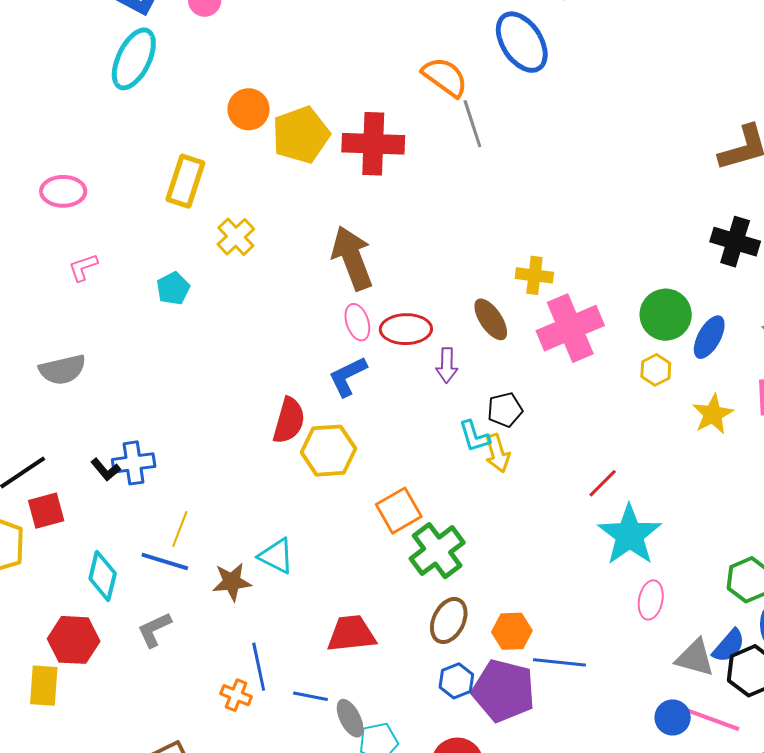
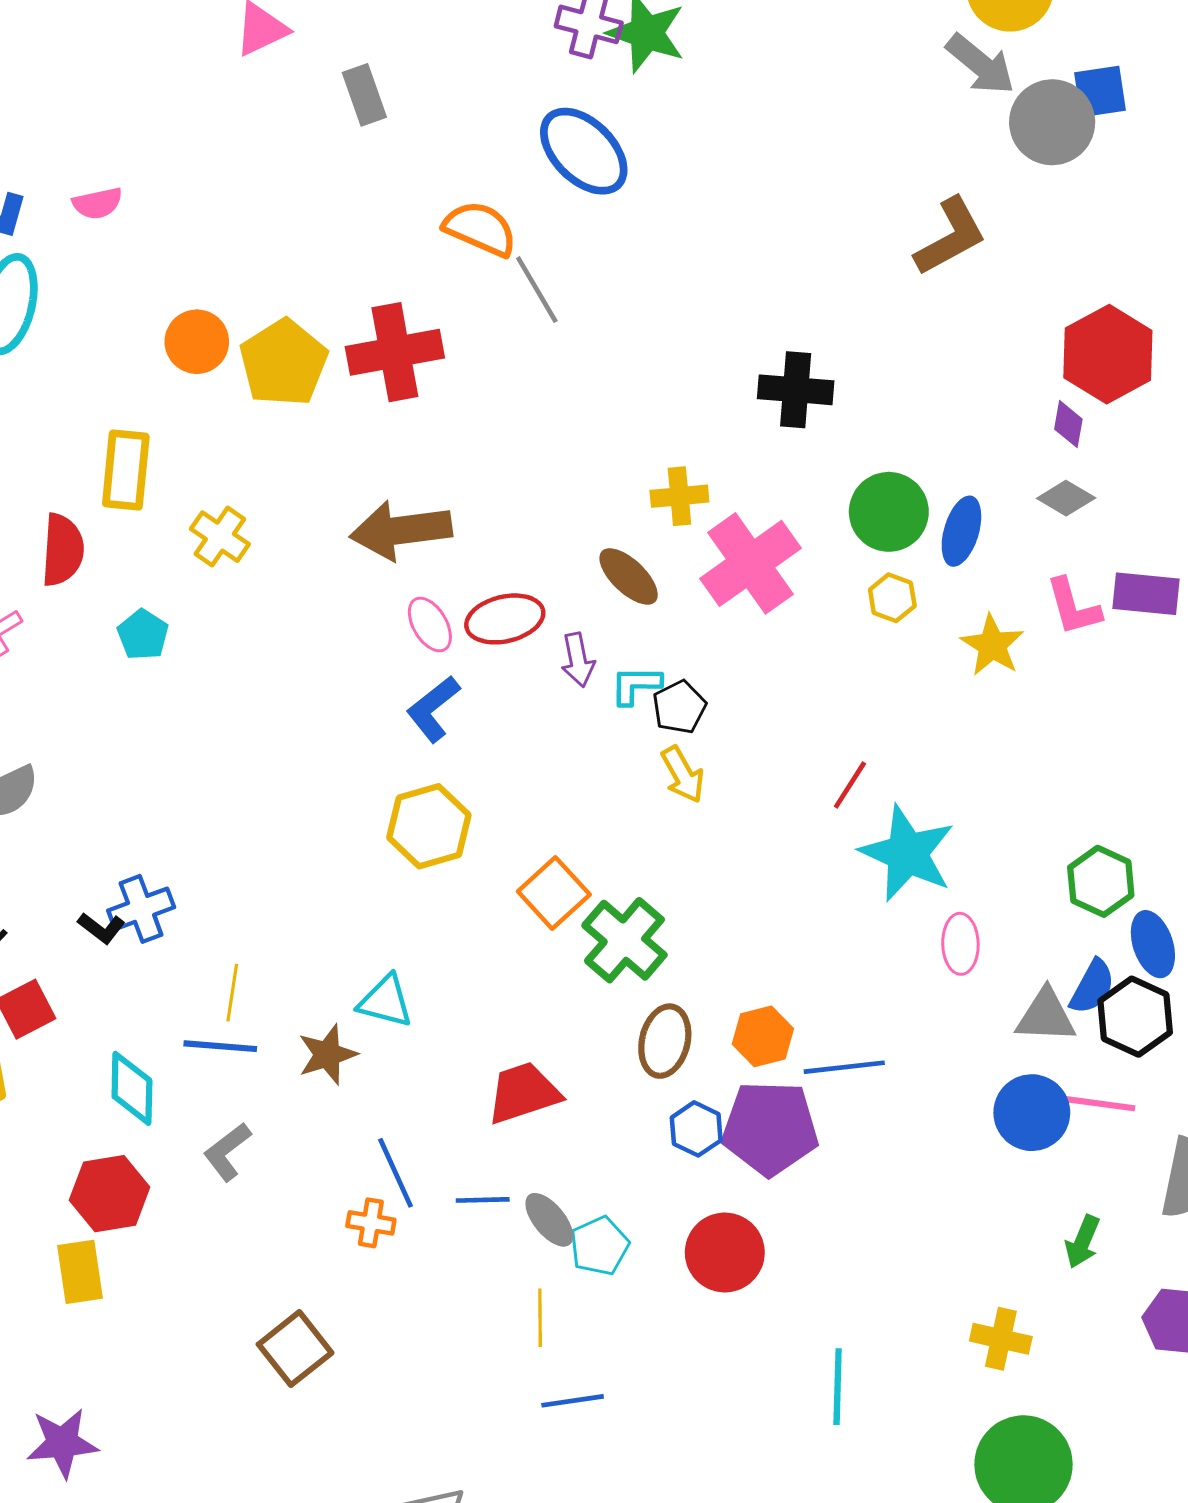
black cross: (735, 242) -> (796, 390), moved
brown arrow: (352, 258) -> (401, 530), turned -64
red semicircle: (289, 421) -> (63, 550), moved
cyan L-shape: (474, 436) -> (636, 685), moved, turned 120
blue circle: (673, 717) -> (1032, 1113), size x1.4

